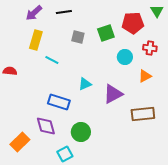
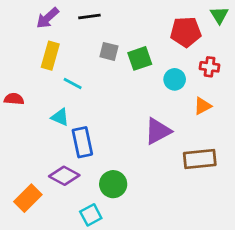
green square: (106, 33) -> (140, 58), moved
cyan triangle: (85, 84) -> (60, 117), moved, turned 48
blue rectangle: (59, 102) -> (82, 142), turned 60
purple diamond: (46, 126) -> (64, 176), turned -45

